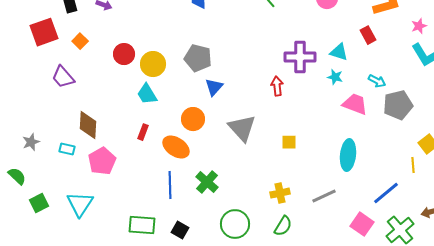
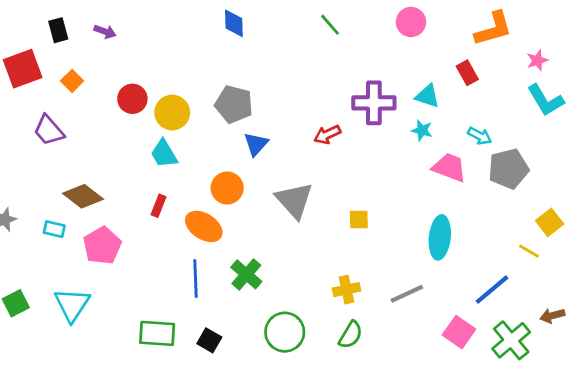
red arrow: (277, 86) -> (327, 134), moved, turned -108
brown diamond: (88, 125) -> (83, 196), turned -56
yellow line: (413, 165) -> (529, 251), turned -56

